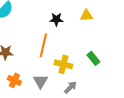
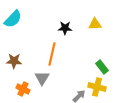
yellow cross: (63, 64) -> (97, 87), moved
gray triangle: (40, 81) -> (42, 78), moved

